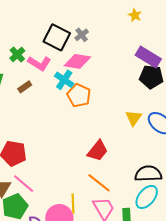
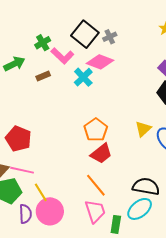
orange pentagon: (79, 95) -> (96, 130), moved
pink line: (24, 184) -> (22, 170), turned -40
yellow line: (73, 204) -> (41, 192), moved, turned -42

